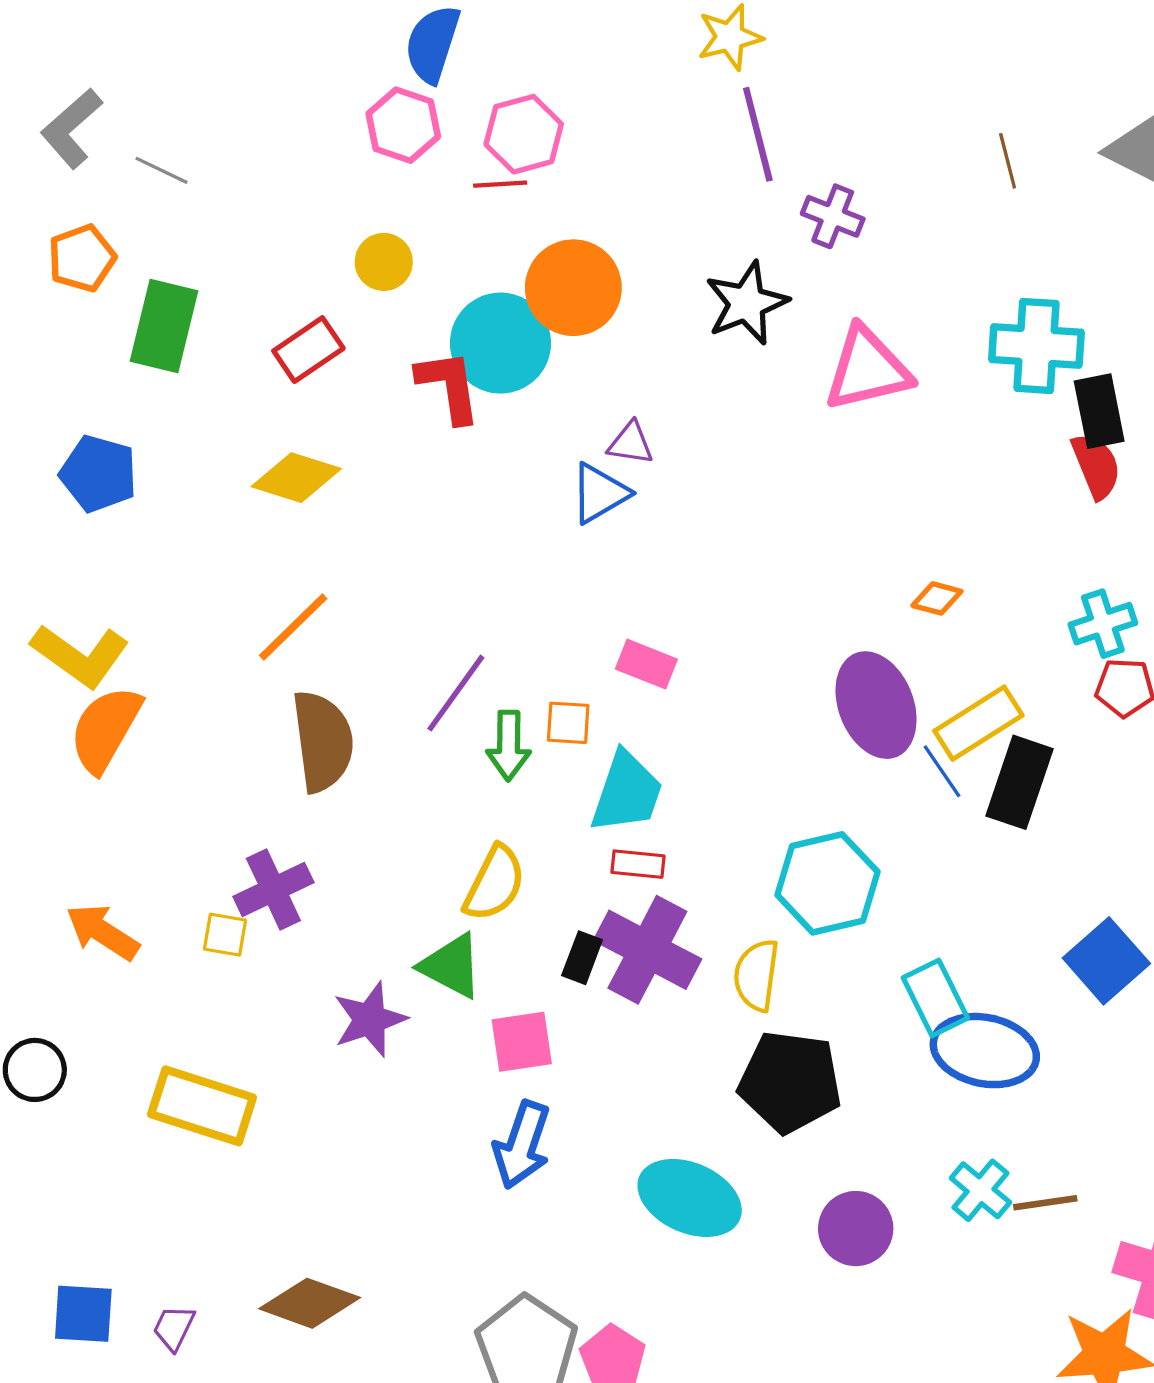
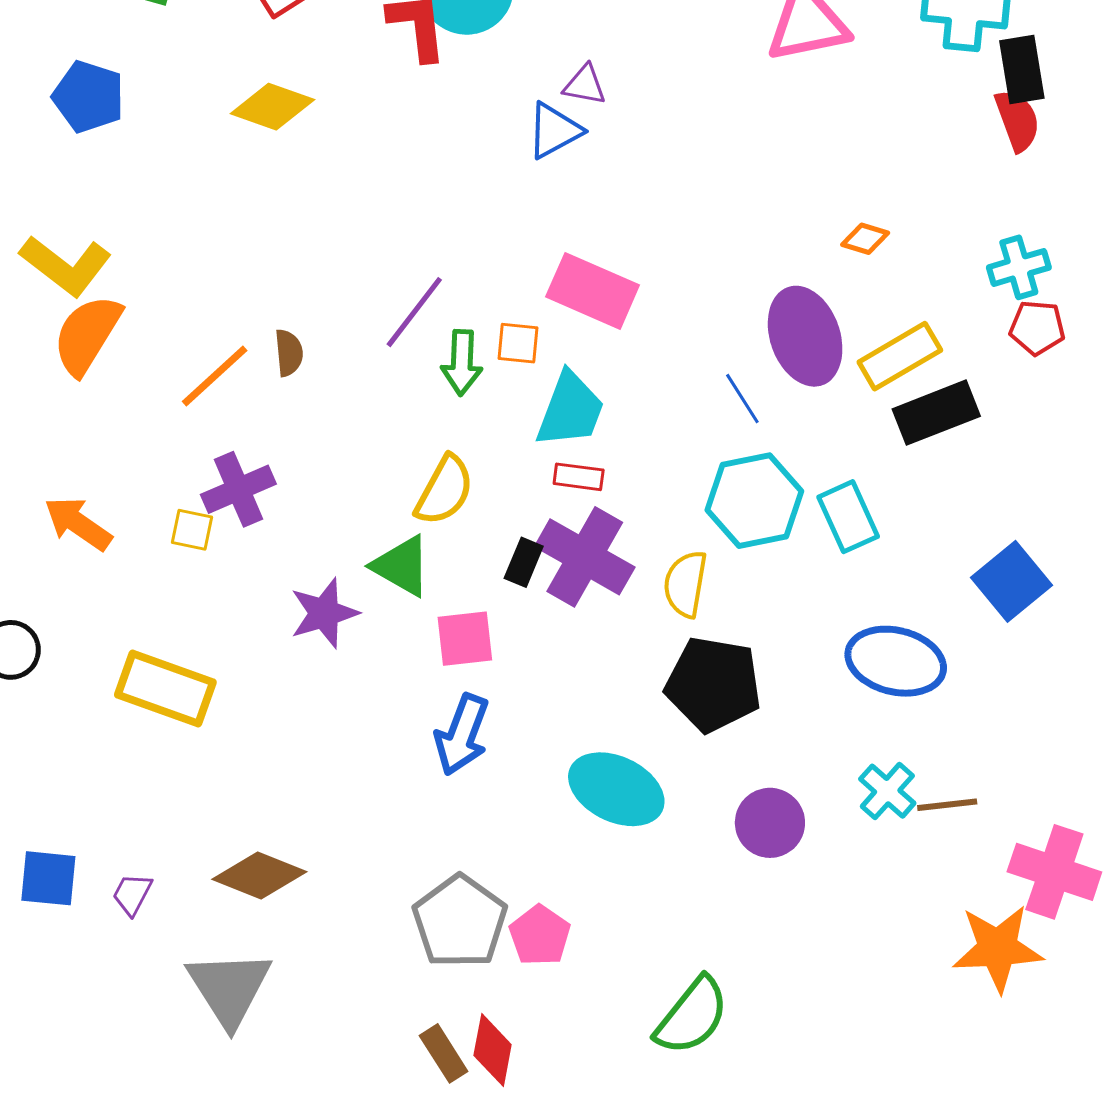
orange line: (293, 627) -> (215, 376), moved
pink rectangle: (646, 664) -> (593, 291), size x1.6
brown semicircle: (323, 741) -> (289, 353), size x0.5
blue line: (942, 771) -> (742, 399), moved
black rectangle: (1020, 782) -> (936, 413), turned 48
cyan rectangle: (935, 998) -> (848, 517), moved

